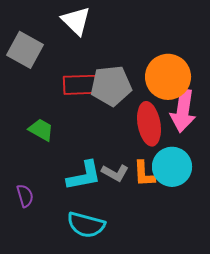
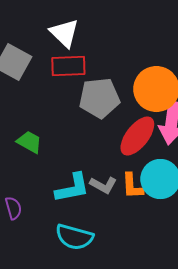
red rectangle: (80, 85) -> (68, 66), moved
red ellipse: (149, 124) -> (137, 136), turned 48

